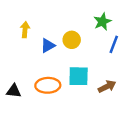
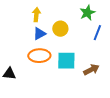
yellow arrow: (25, 30) -> (36, 15), moved
orange ellipse: (48, 85) -> (39, 56), moved

